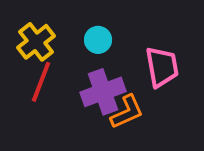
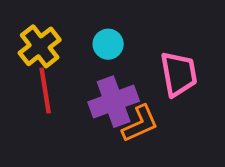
red line: (41, 82) -> (45, 91), turned -30

